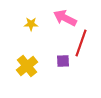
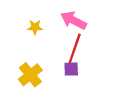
red line: (81, 43) -> (75, 49), moved

